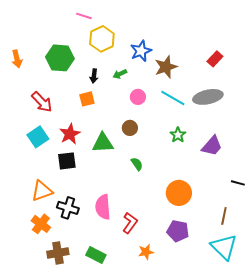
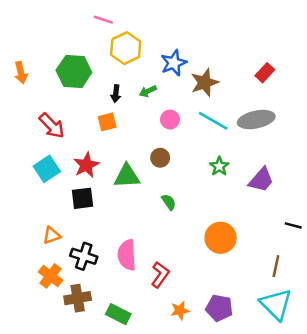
orange triangle: (42, 191) -> (52, 235), size x0.7
purple pentagon: (178, 231) -> (219, 308), moved
brown cross: (58, 253) -> (78, 298), moved

